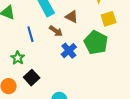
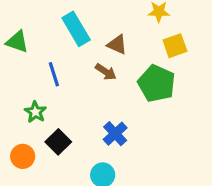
brown arrow: (56, 31) -> (106, 72), moved
blue cross: (69, 51) -> (115, 134), moved

